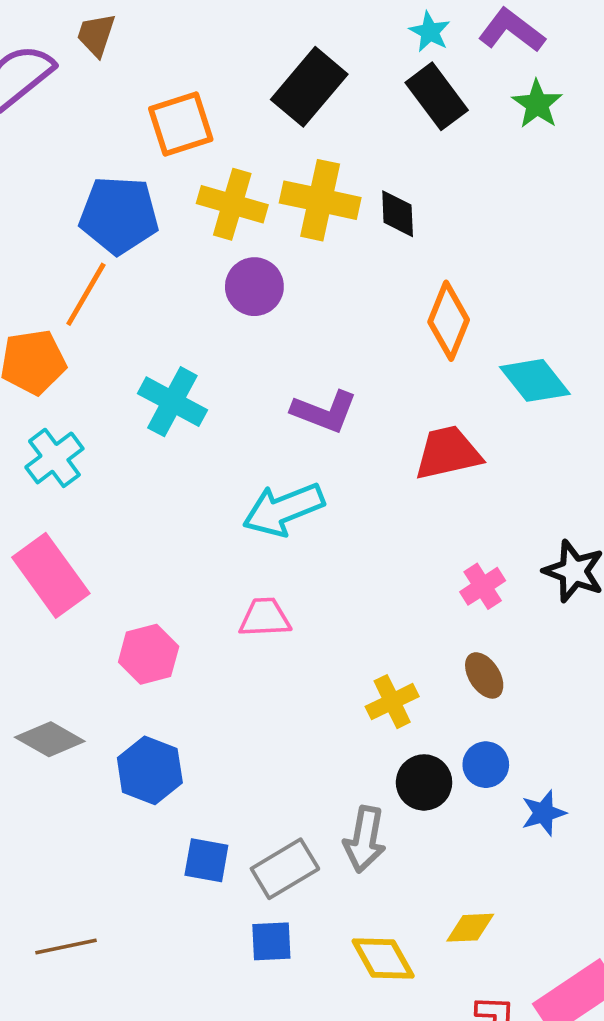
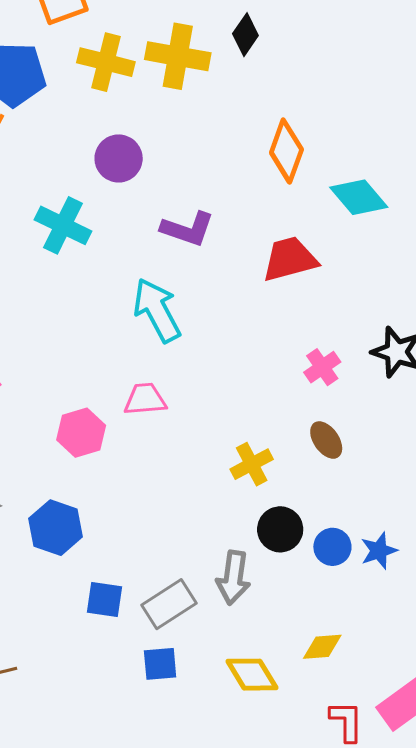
black diamond: (398, 214) -> (245, 35), moved, turned 39
purple circle: (254, 287) -> (119, 158), moved
cyan arrow: (283, 509) -> (157, 310), turned 86
pink hexagon: (149, 654) -> (81, 433), moved
blue circle: (486, 765) -> (332, 547), moved

